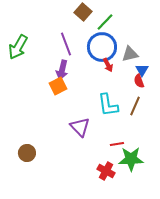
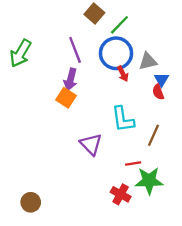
orange square: (58, 86) -> (66, 98), turned -30
brown line: (135, 106) -> (154, 135), moved
brown circle: (27, 153) -> (31, 202), moved

